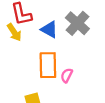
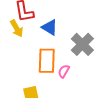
gray cross: (77, 23) -> (82, 44), moved

